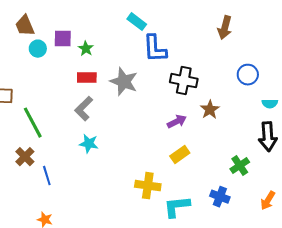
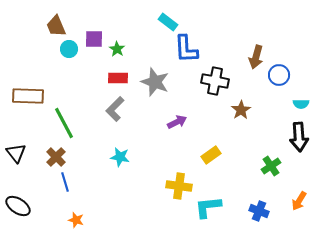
brown arrow: (225, 28) -> (256, 57), moved
purple arrow: (177, 122) -> (177, 122), moved
cyan star: (89, 144) -> (120, 157), moved
blue line: (47, 176) -> (65, 182), moved
blue cross: (220, 197) -> (259, 211), moved

